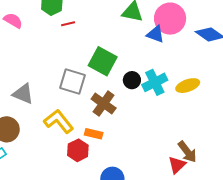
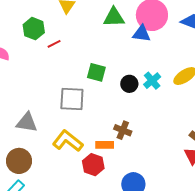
green square: (103, 61) -> (96, 72), size x0.7
cyan cross: (155, 82) -> (152, 81), size x0.7
brown cross: (104, 104) -> (123, 130), moved, size x0.7

